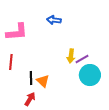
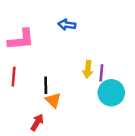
purple line: (82, 59) -> (101, 73), turned -56
black line: (31, 78) -> (46, 85), moved

